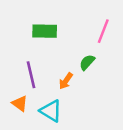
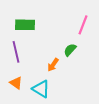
green rectangle: (45, 31) -> (25, 25), moved
purple line: (31, 75) -> (16, 52), moved

